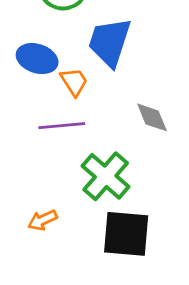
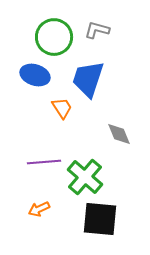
blue ellipse: (37, 59) -> (35, 75), moved
purple line: (62, 126) -> (44, 162), moved

